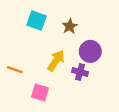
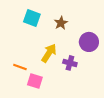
purple circle: (90, 51) -> (89, 42), moved
orange line: (15, 70) -> (20, 67), moved

